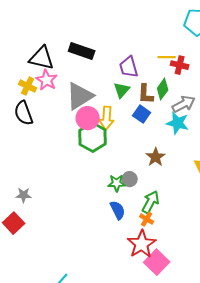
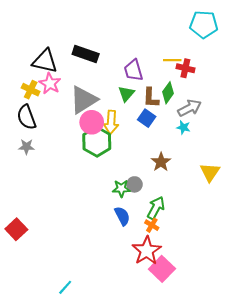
cyan star: (178, 123) -> (183, 127), size x0.6
gray star: (24, 195) -> (26, 147), moved

